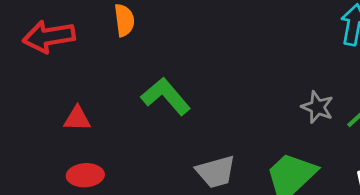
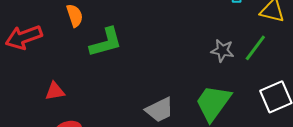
green L-shape: (166, 96) -> (106, 42), moved, turned 126

